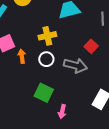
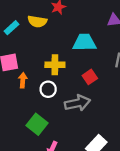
red square: (91, 46) -> (90, 77), moved
gray arrow: (75, 65) -> (77, 103), turned -40

